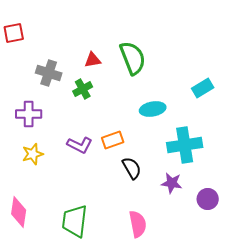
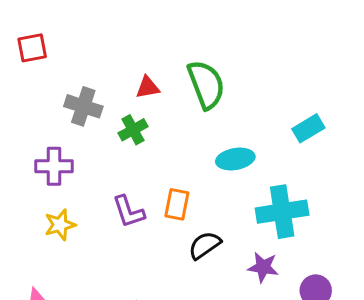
orange rectangle: (113, 140) -> (177, 204), turned -60
purple L-shape: (80, 145) -> (129, 212), turned 45
black semicircle: (132, 168) -> (205, 245), turned -95

